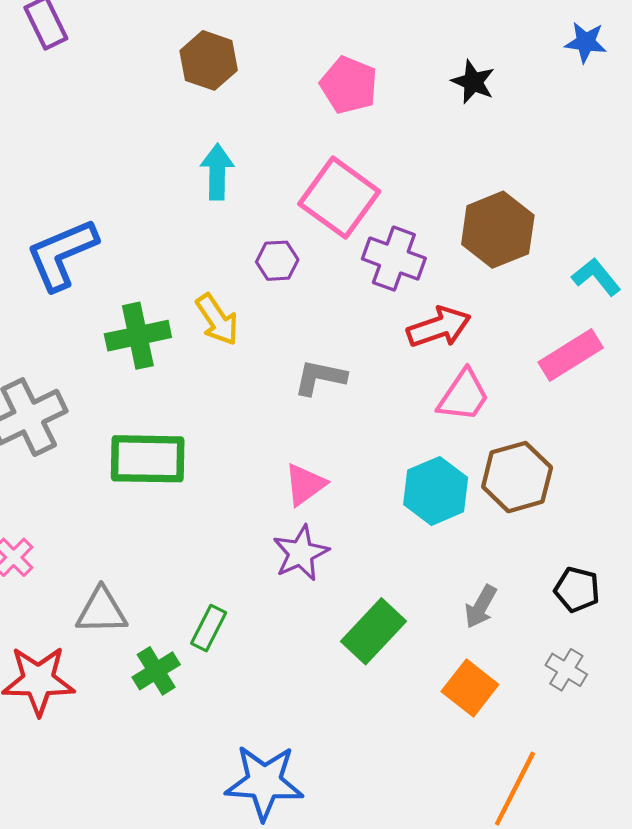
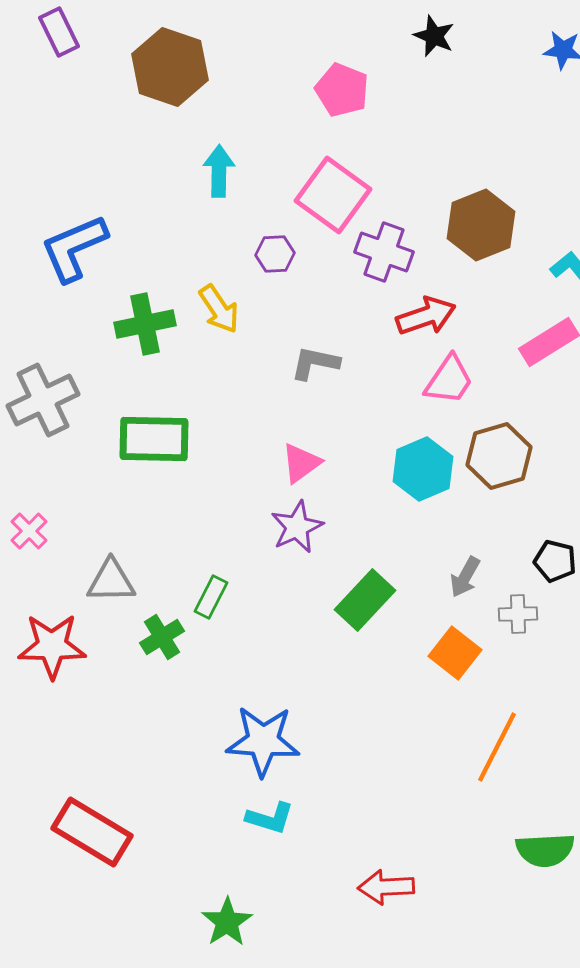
brown hexagon: (209, 60) -> (170, 67), moved, size x1.4
black star: (473, 82) -> (434, 36), moved
gray cross: (566, 670) -> (518, 614), moved, turned -33

